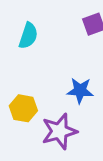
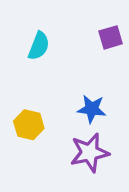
purple star: (59, 131) -> (90, 153), moved

